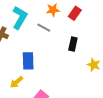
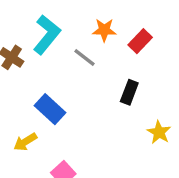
blue rectangle: (28, 61) -> (50, 109), turned -54

